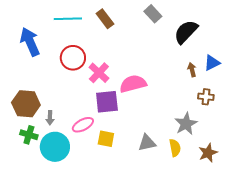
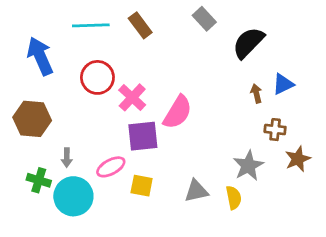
pink semicircle: (133, 84) -> (178, 112), turned 136
brown hexagon: (26, 104) -> (32, 119), moved
brown star: (208, 153) -> (298, 159), moved

